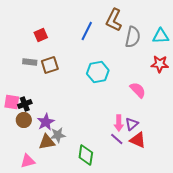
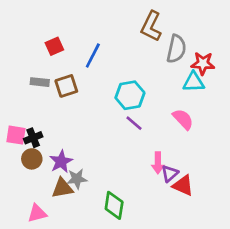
blue line: (87, 31) -> (93, 55), moved
cyan triangle: (161, 36) -> (194, 82), moved
red star: (160, 64) -> (203, 63), moved
purple triangle: (132, 124) -> (170, 174), moved
purple line: (117, 139) -> (134, 123), moved

